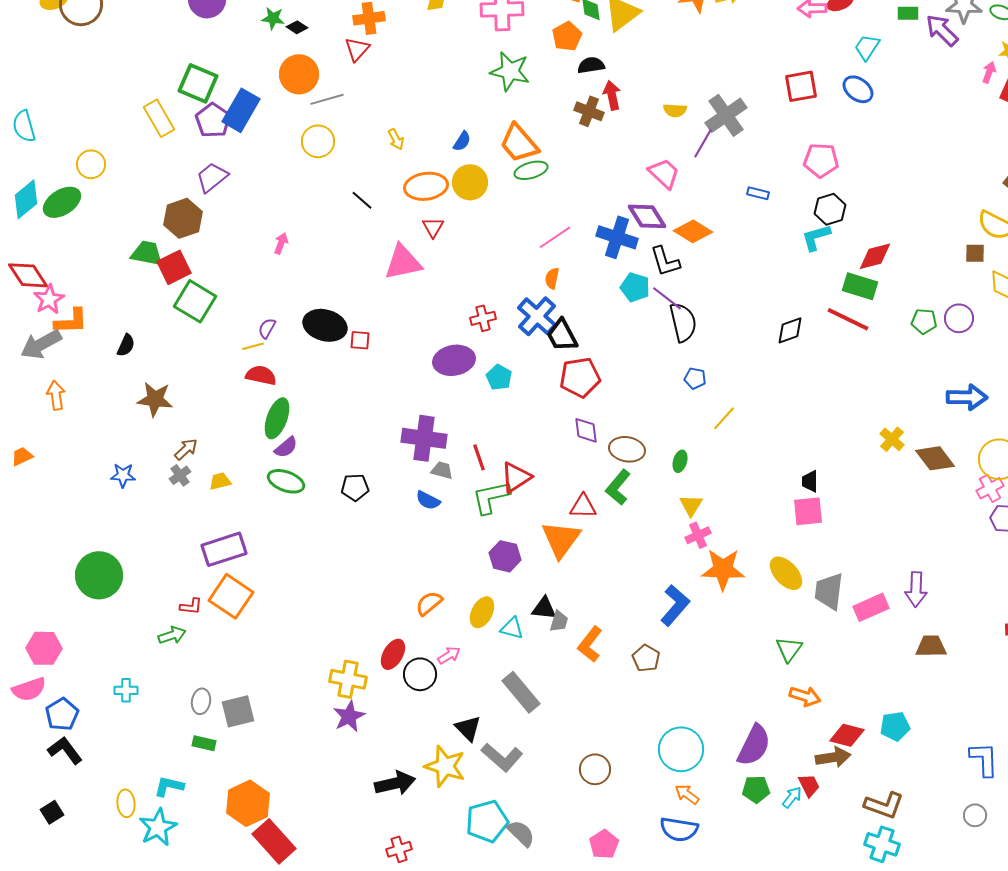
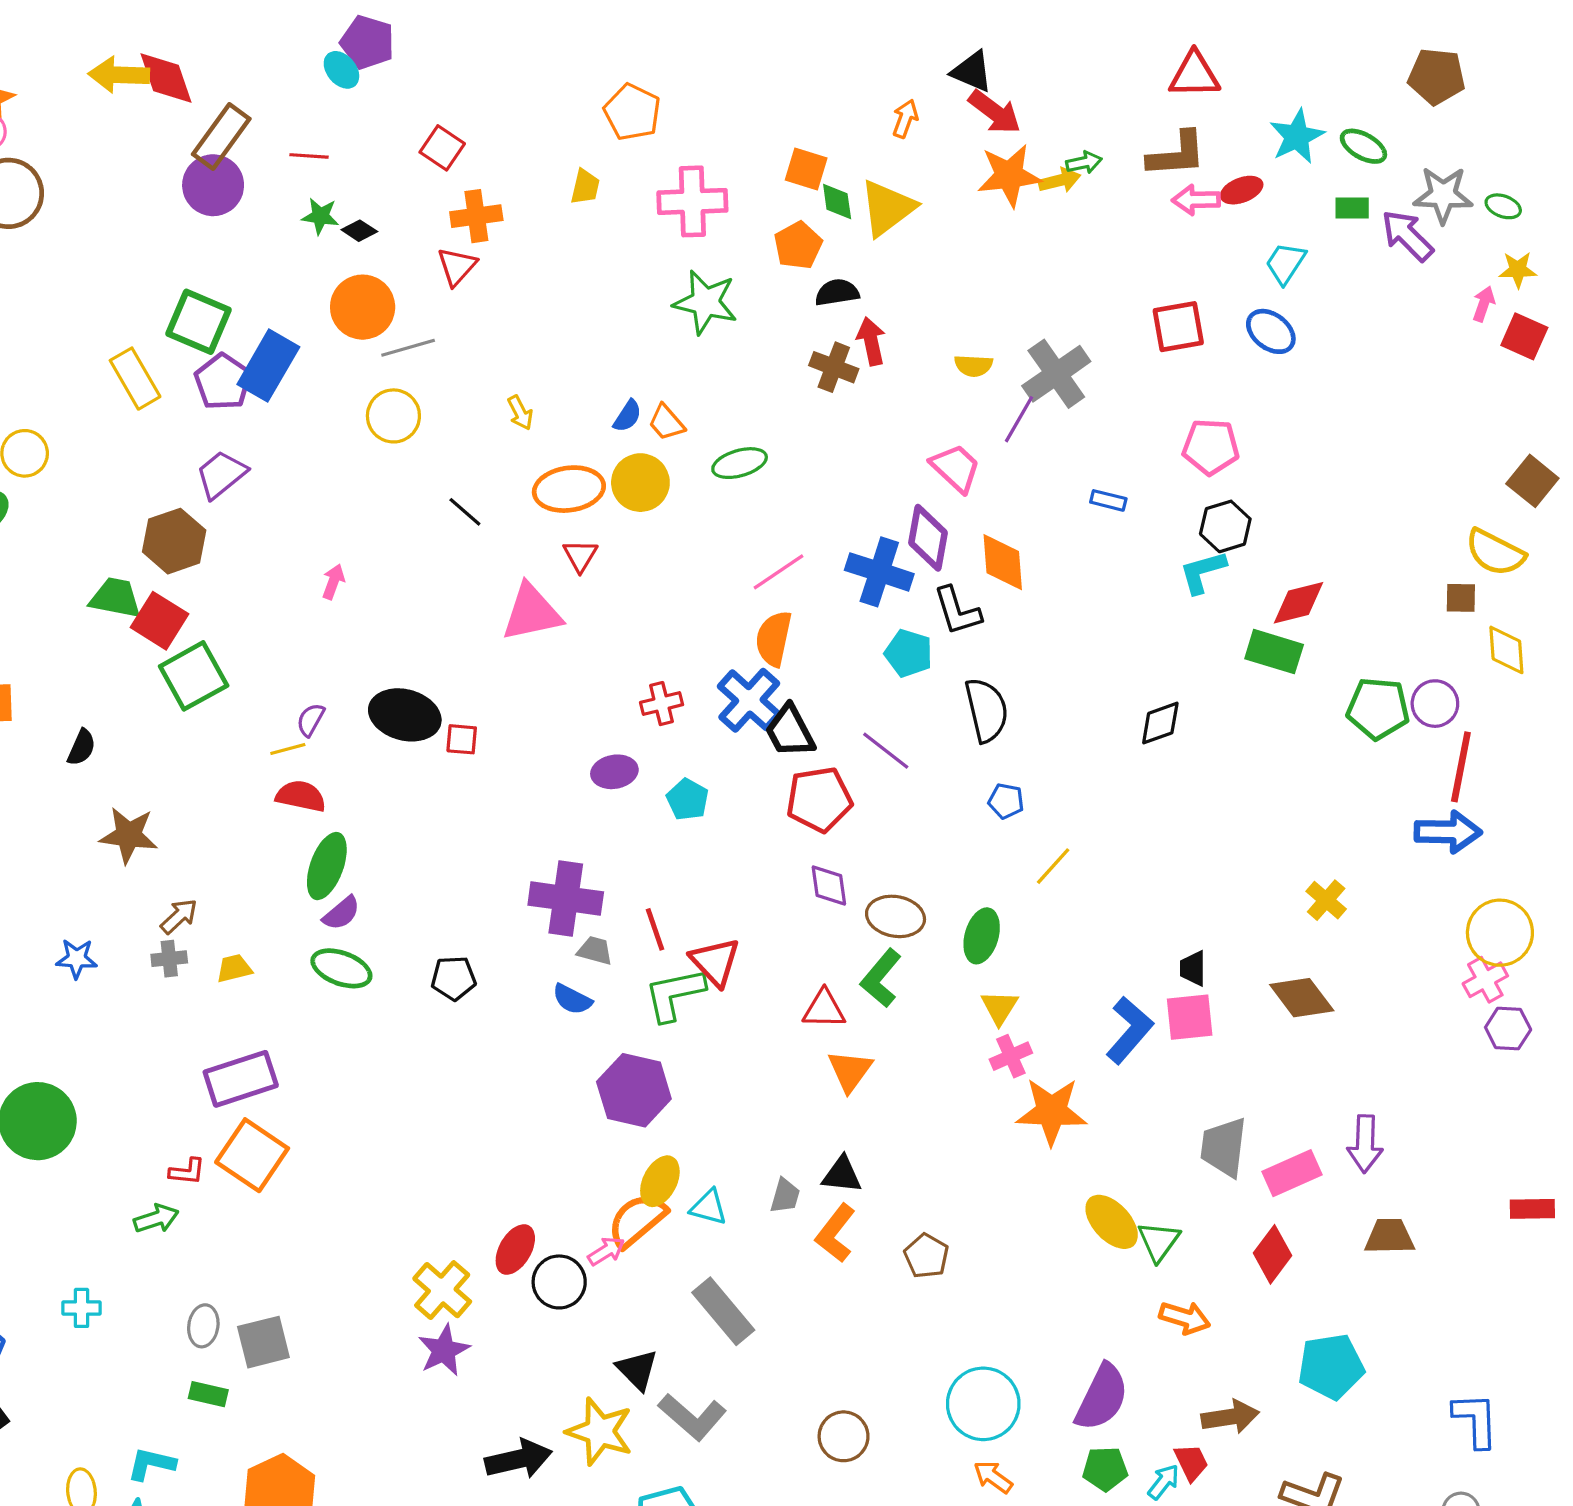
orange trapezoid: (519, 143) -> (666, 422), moved, size x0.6
purple diamond: (647, 216) -> (928, 538), turned 42
orange diamond: (693, 231) -> (1003, 562), turned 54
red square: (174, 267) -> (159, 621), turned -32
orange semicircle: (552, 278) -> (774, 639), size x1.6
purple line: (667, 298) -> (886, 751), moved
green square: (195, 301) -> (194, 676), turned 30
red line: (848, 319) -> (1461, 767), moved, turned 75
green pentagon: (924, 321) -> (1378, 708), size x1.5
purple ellipse: (454, 360) -> (614, 772), size x0.7
brown diamond: (935, 458) -> (1302, 998), moved
green ellipse: (680, 461) -> (982, 936), size x1.5
gray cross: (180, 475) -> (169, 959), turned 30
red triangle: (516, 477) -> (715, 962), turned -40
orange triangle: (561, 539) -> (850, 1071), moved, size x0.7
purple hexagon: (505, 556) -> (634, 1090), moved, size x1.4
yellow ellipse: (786, 573) -> (1112, 1222), moved
orange semicircle: (429, 603) -> (637, 1220), moved, size x1.4
blue L-shape: (675, 605) -> (1129, 1030), moved
black triangle: (544, 608) -> (842, 1175), moved
yellow cross: (348, 679) -> (442, 1290), turned 30
cyan pentagon: (895, 726) -> (1331, 1366), size x1.4
red diamond: (847, 735) -> (1272, 1254), moved, turned -68

